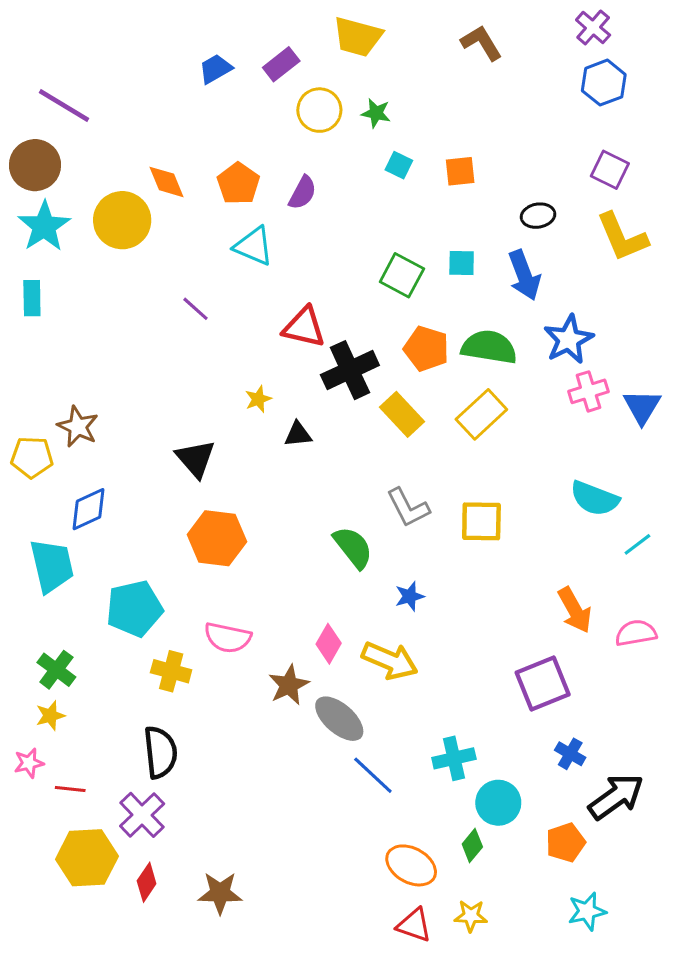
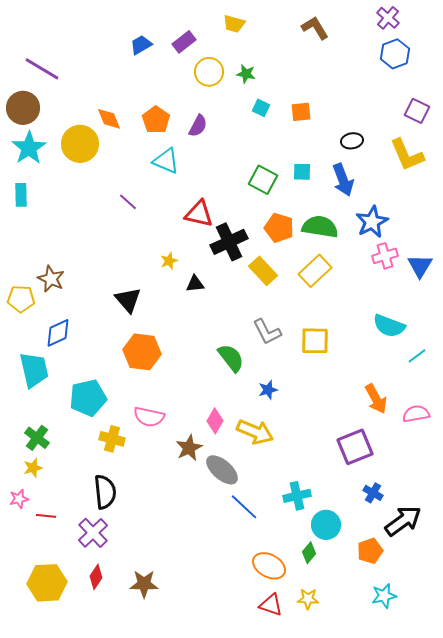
yellow trapezoid: (358, 37) -> (234, 24), size x0.7
purple square: (610, 170) -> (417, 111), moved
yellow hexagon: (87, 858) -> (47, 583), moved

